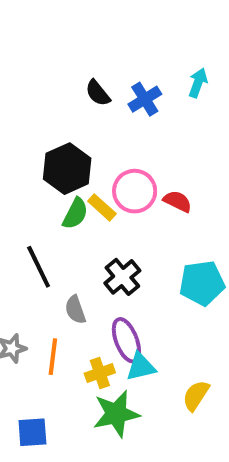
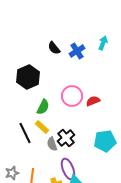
black hexagon: (67, 169) -> (28, 77), moved
red semicircle: (178, 201) -> (93, 101), turned -48
yellow rectangle: (102, 207) -> (42, 127), moved
gray semicircle: (75, 310) -> (52, 144), moved

